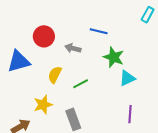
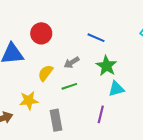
gray arrow: (73, 48) -> (72, 62), moved, turned -56
purple line: (130, 114) -> (101, 114), moved

